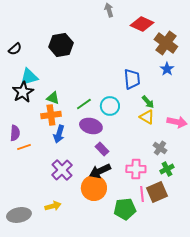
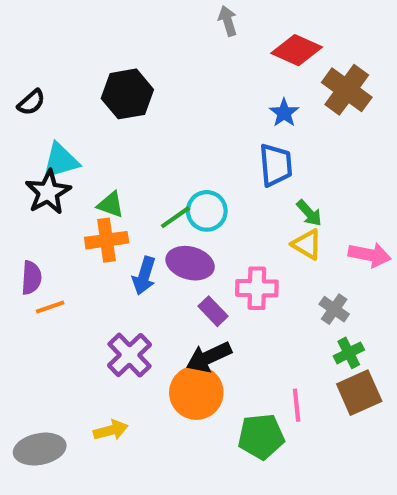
blue star: (167, 69) -> (284, 113), moved
cyan circle: (110, 106) -> (207, 211), moved
blue arrow: (59, 134) -> (144, 276), moved
pink cross: (136, 169) -> (257, 288), moved
brown square: (157, 192) -> (359, 393), moved

